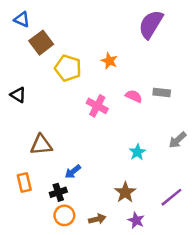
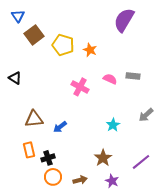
blue triangle: (22, 19) -> (18, 16), turned 32
yellow pentagon: (68, 68) -> (63, 45), moved
blue arrow: (73, 172) -> (60, 127), moved
orange rectangle: (24, 183) -> (29, 150), moved

